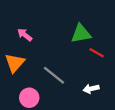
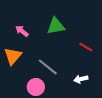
green triangle: (81, 34) -> (56, 26), moved
pink circle: (29, 98) -> (36, 87), moved

